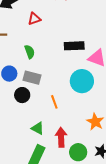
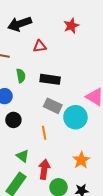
black rectangle: (74, 46) -> (50, 79), moved
green semicircle: (30, 52) -> (21, 76), moved
gray rectangle: (32, 78) -> (53, 106), moved

